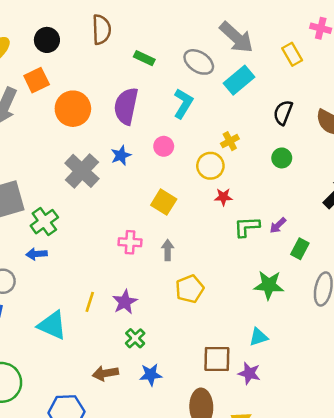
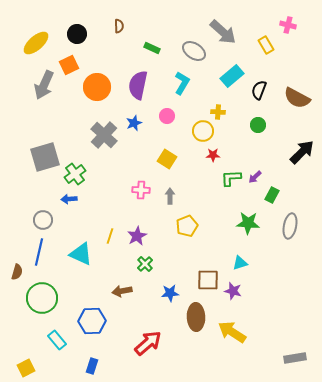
brown semicircle: (101, 30) -> (119, 26), size x0.6
cyan rectangle: (239, 80) -> (232, 76), moved
yellow cross: (230, 141) -> (218, 112), turned 32
blue star: (151, 375) -> (170, 293), moved

